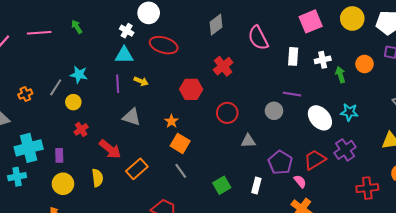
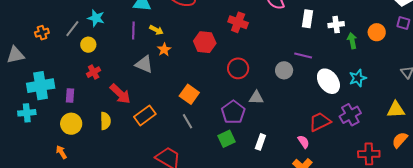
red cross: (223, 66) -> (238, 22), turned -36
cyan star: (349, 112) -> (358, 78), turned -30
orange star: (171, 121) -> (164, 50), moved
purple pentagon: (280, 163) -> (233, 112), moved

